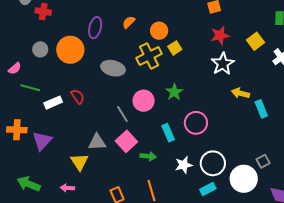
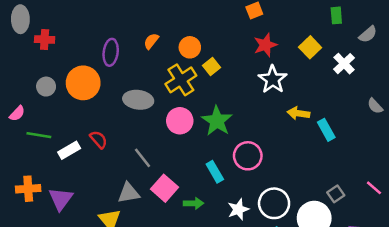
green star: (174, 92) -> (217, 121), size x1.4
pink circle: (144, 101) -> (180, 121), moved
gray line: (122, 114) -> (142, 158), moved

